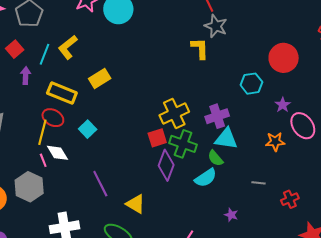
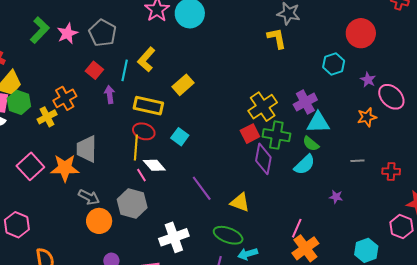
red cross: (290, 199) -> (391, 171), turned 36

